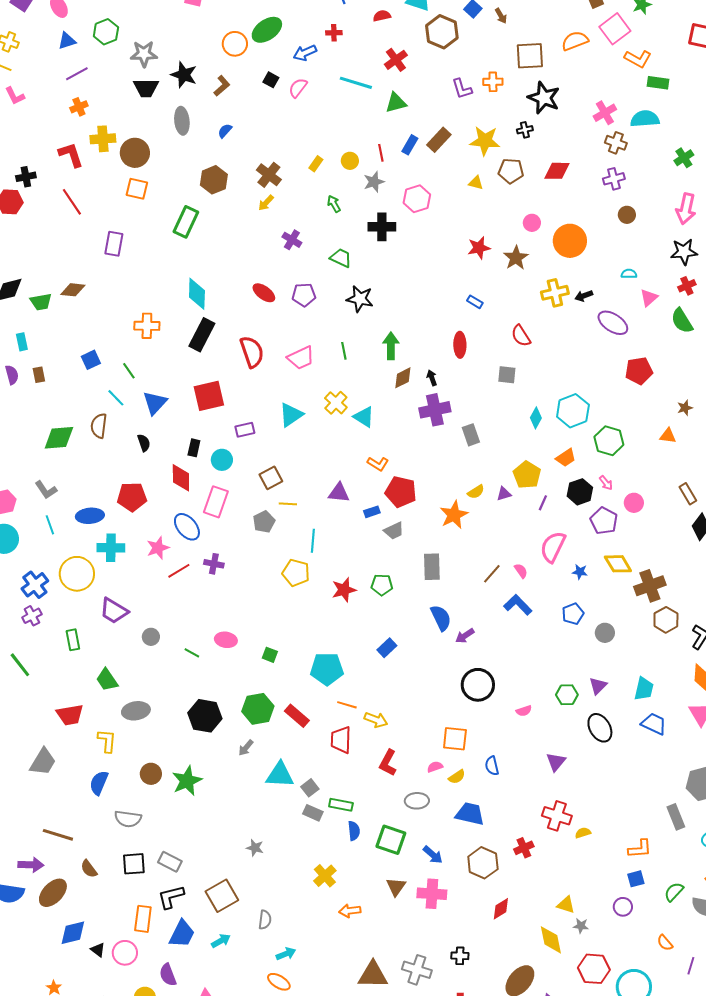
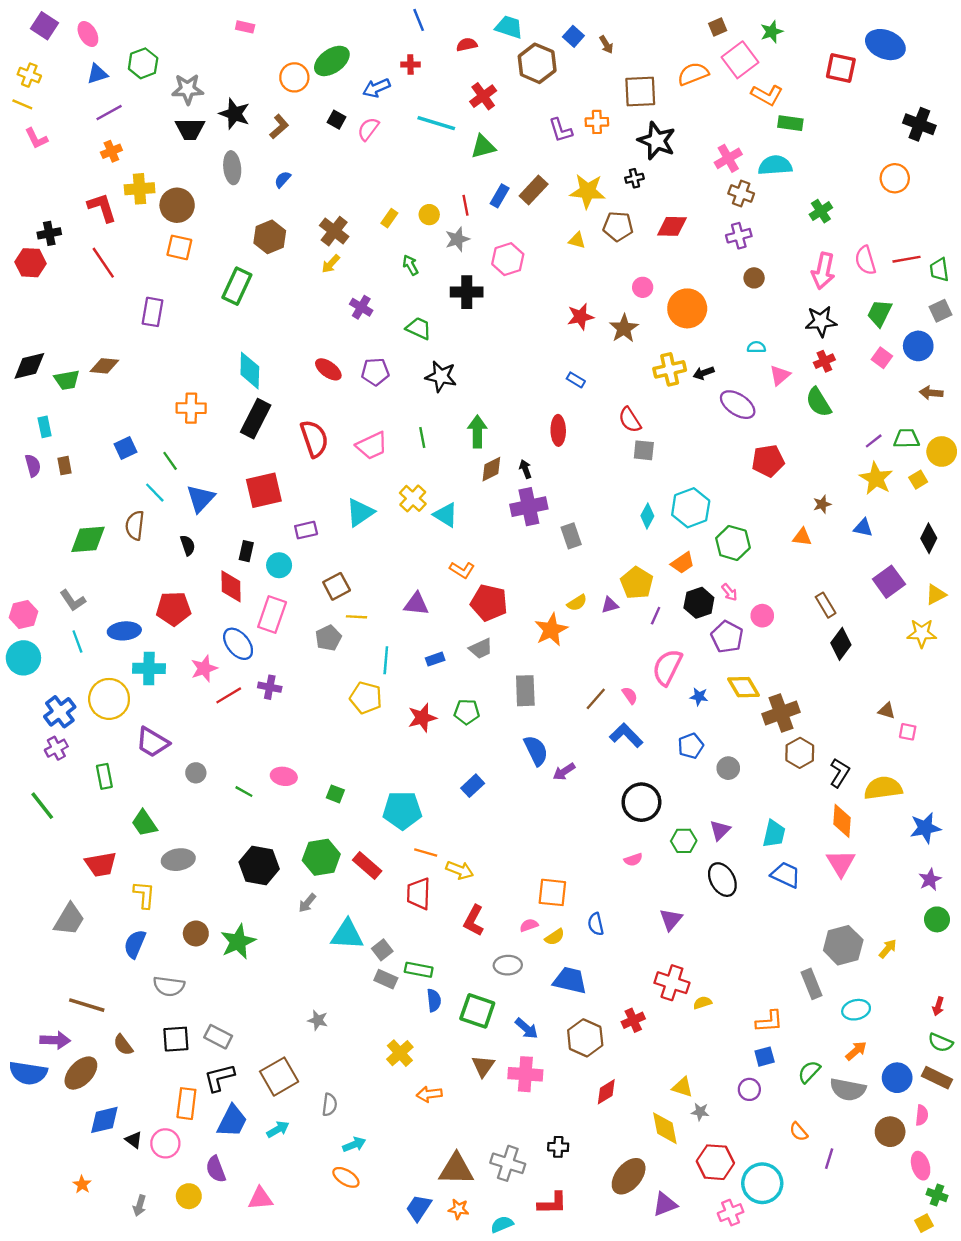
gray square: (507, 375) -> (644, 450), moved
blue rectangle: (372, 512) -> (435, 659), moved
black circle: (478, 685) -> (641, 802), moved

